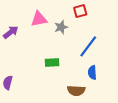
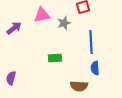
blue line: (88, 46) -> (91, 42), turned -40

